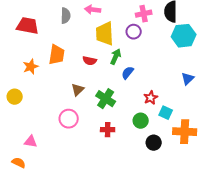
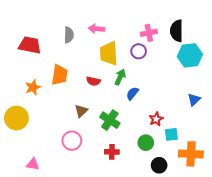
yellow circle: (15, 97) -> (16, 118), size x1.5
cyan square: (166, 113) -> (171, 134), turned -32

